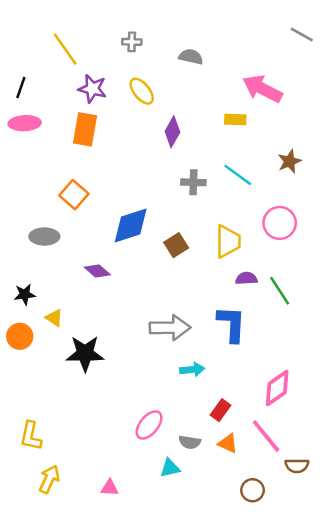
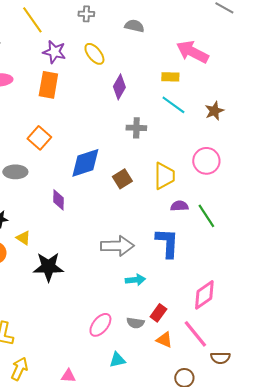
cyan line: (238, 175) -> (173, 105), moved
purple diamond: (97, 271) -> (58, 200), turned 50
gray semicircle: (190, 442) -> (135, 323), moved

